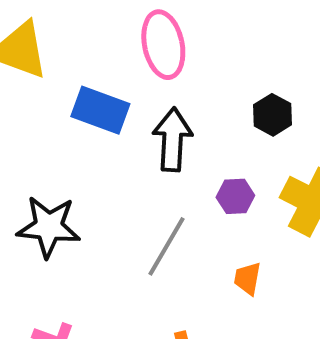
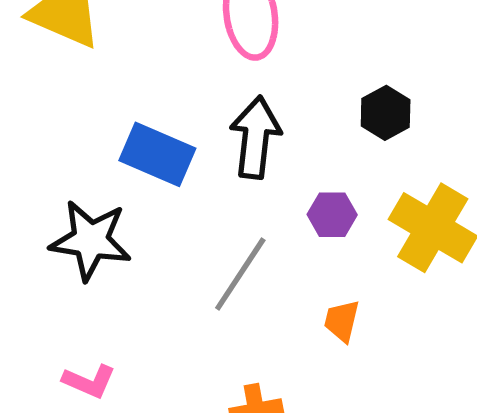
blue rectangle: (100, 110) -> (157, 154), moved

